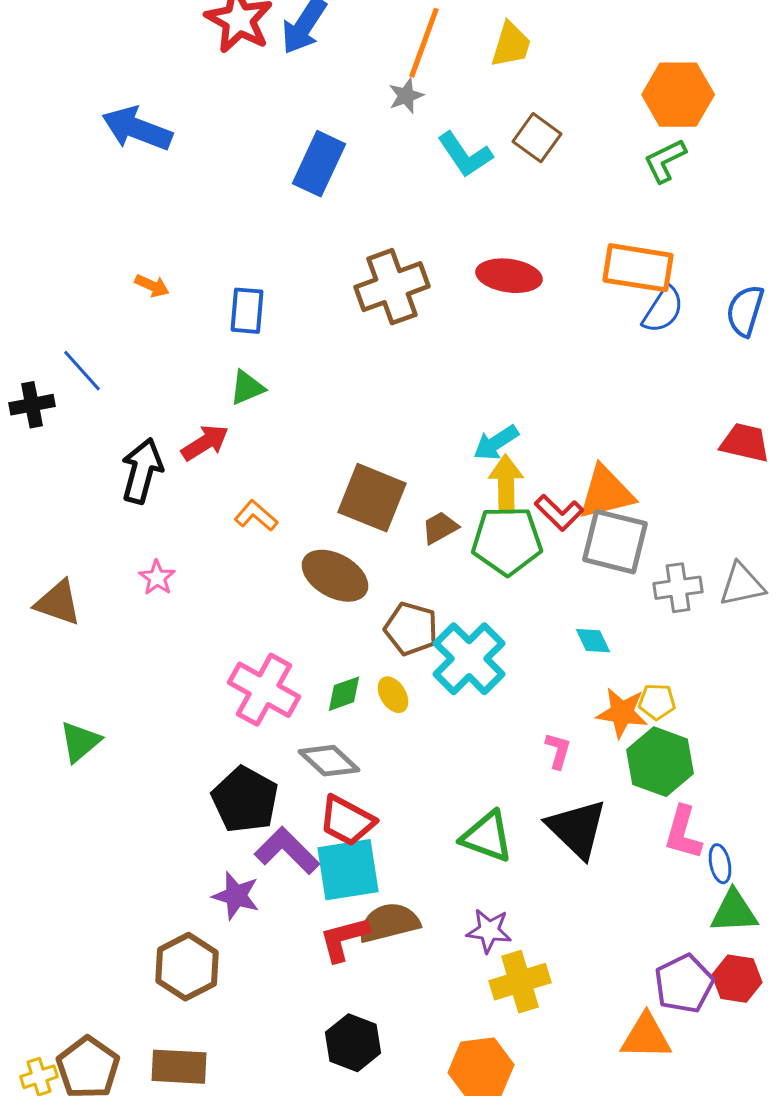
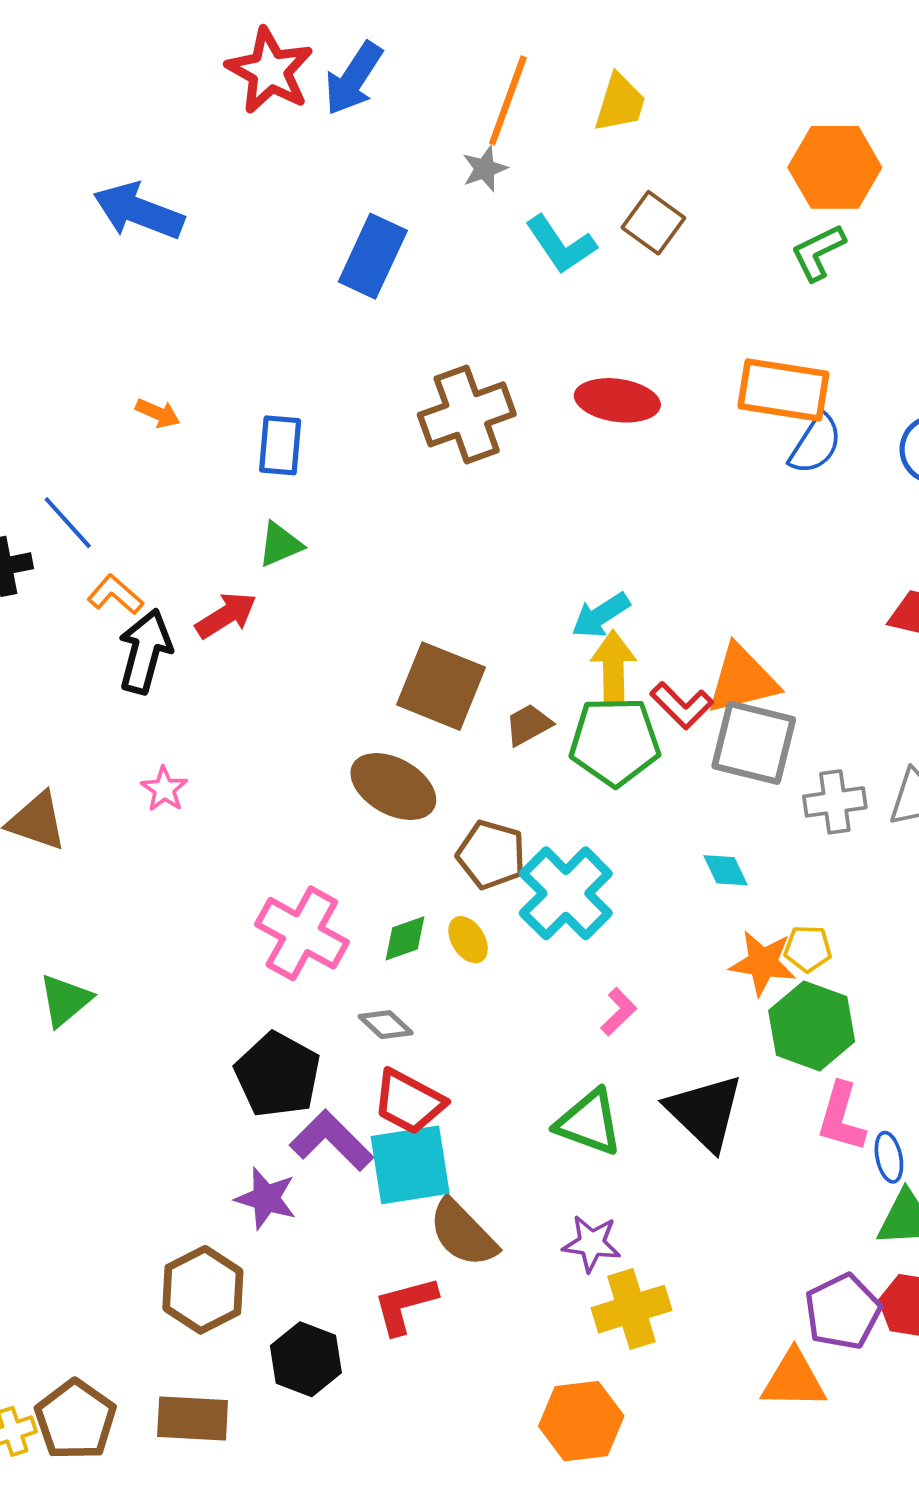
orange L-shape: (256, 516) -> (115, 595), moved
pink L-shape: (558, 751) -> (619, 1012), moved, turned 30
gray diamond: (329, 761) -> (386, 1025), size x0.7
brown semicircle: (389, 923) -> (463, 1233), turned -120
red L-shape: (344, 939) -> (405, 1305), moved
black hexagon: (353, 1043) -> (306, 1359), moved

